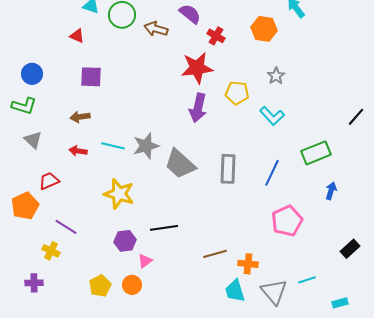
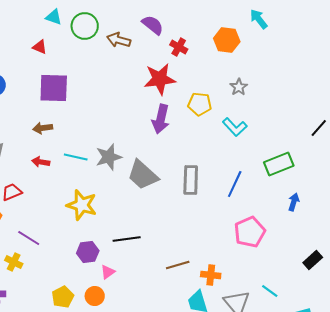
purple square: (91, 77) -> (54, 88), size x1.4
cyan line: (307, 280) -> (270, 291), turned 54

